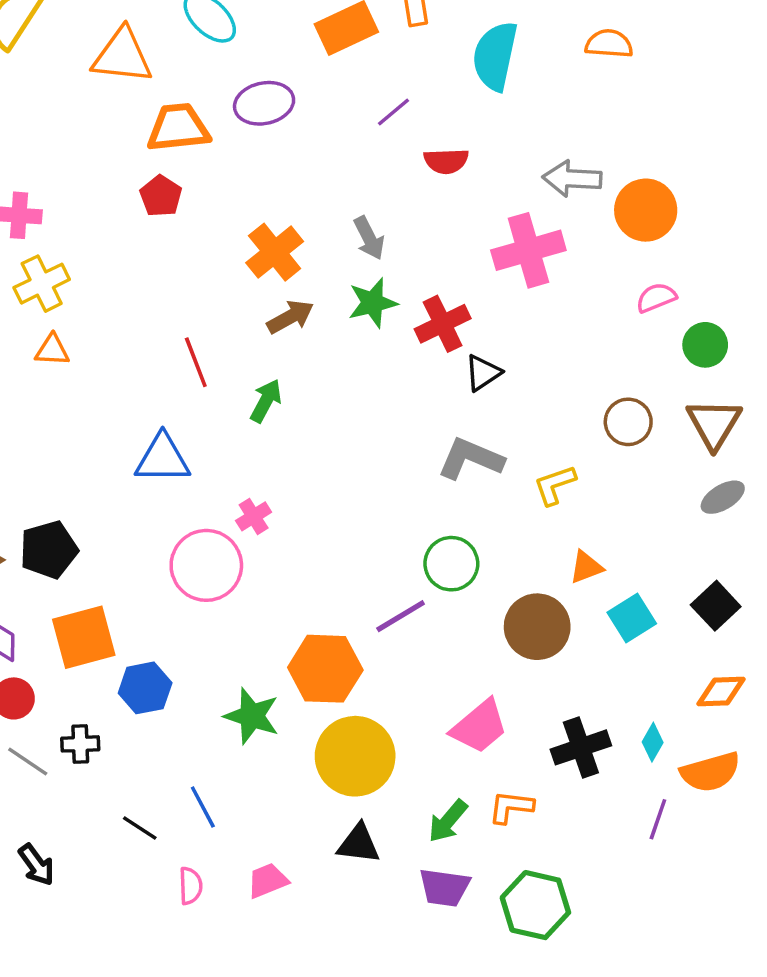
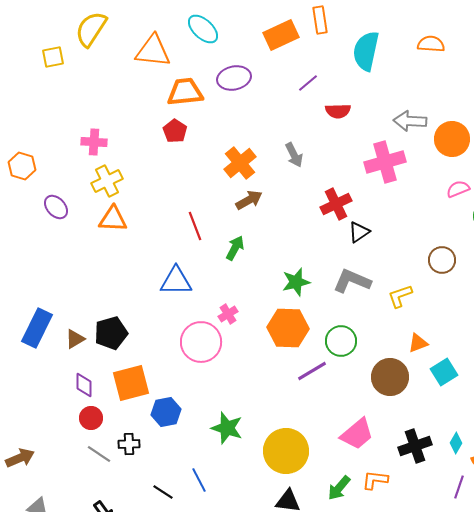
green star: (373, 303) -> (296, 282), moved
orange triangle: (52, 350) -> (113, 219), size x1.4
orange hexagon: (325, 669) -> (288, 328), moved

